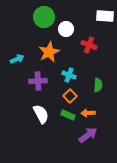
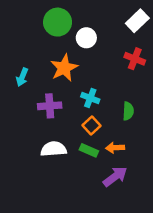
white rectangle: (105, 16) -> (137, 21), turned -48
red cross: (89, 45) -> (135, 59), moved
cyan arrow: (17, 59) -> (22, 77), turned 136
white semicircle: (41, 114) -> (54, 149), turned -66

